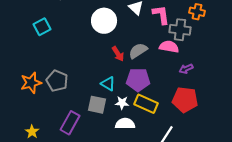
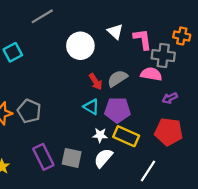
cyan triangle: (108, 84) -> (91, 107), moved
gray square: (97, 105) -> (72, 158), moved
purple rectangle: (70, 123) -> (43, 157), turned -55
white semicircle: (125, 124) -> (103, 158), turned -48

